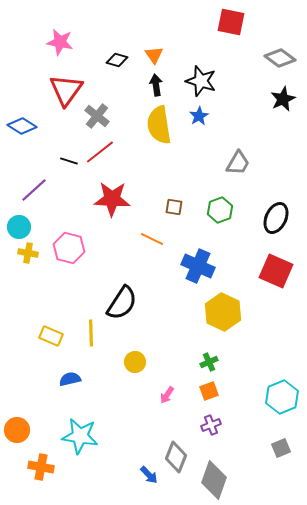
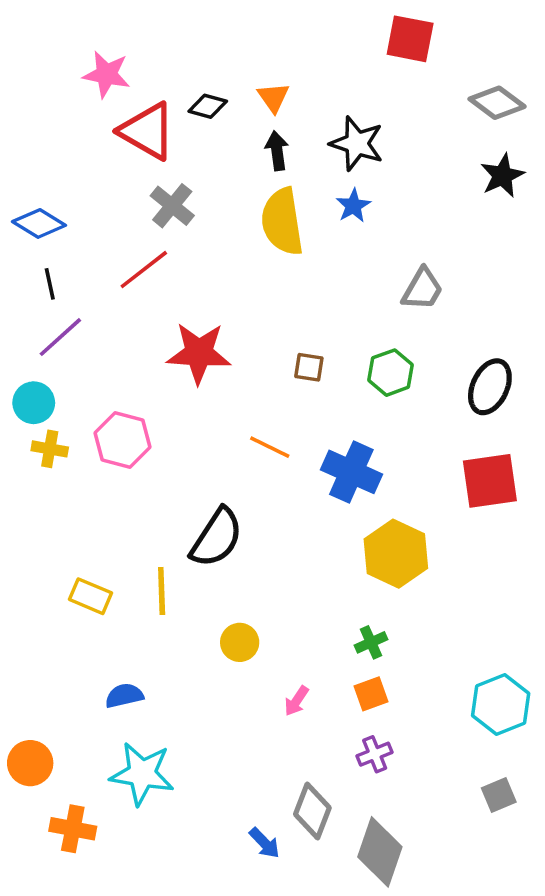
red triangle: (66, 90) -> (147, 131), moved, turned -36
red line: (100, 152) -> (144, 270), moved
black line: (69, 161) -> (50, 284), moved, turned 60
orange line: (152, 239) -> (270, 447), moved
red square: (276, 271) -> (490, 481), turned -32
blue semicircle: (70, 379) -> (124, 696), moved

